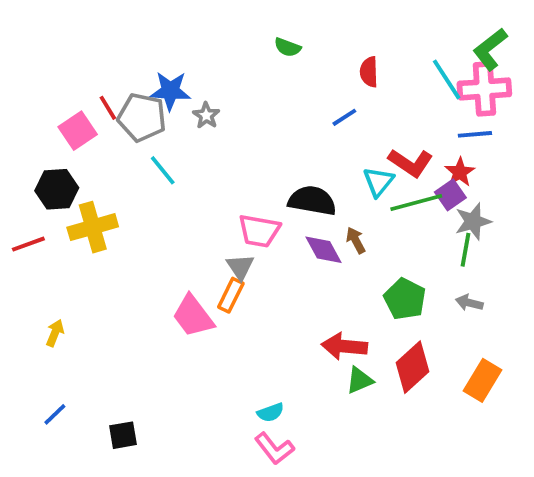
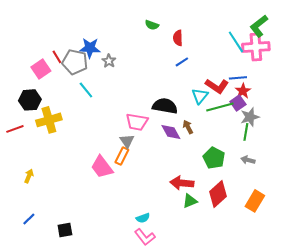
red semicircle: (369, 72) -> (178, 38), moved
blue line: (475, 134) -> (238, 78), moved

